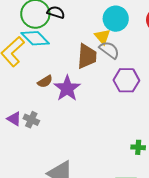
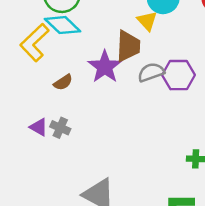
gray semicircle: (109, 50) -> (151, 72), moved, turned -55
brown semicircle: (45, 81) -> (63, 82), moved
purple star: (67, 88) -> (105, 67), moved

